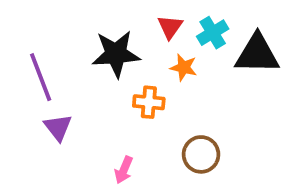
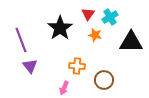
black star: (116, 54) -> (60, 28), turned -30
black triangle: (257, 54) -> (131, 42), moved
orange cross: (149, 102) -> (77, 66), moved

